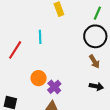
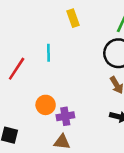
purple cross: (54, 87) -> (65, 116), turned 32

